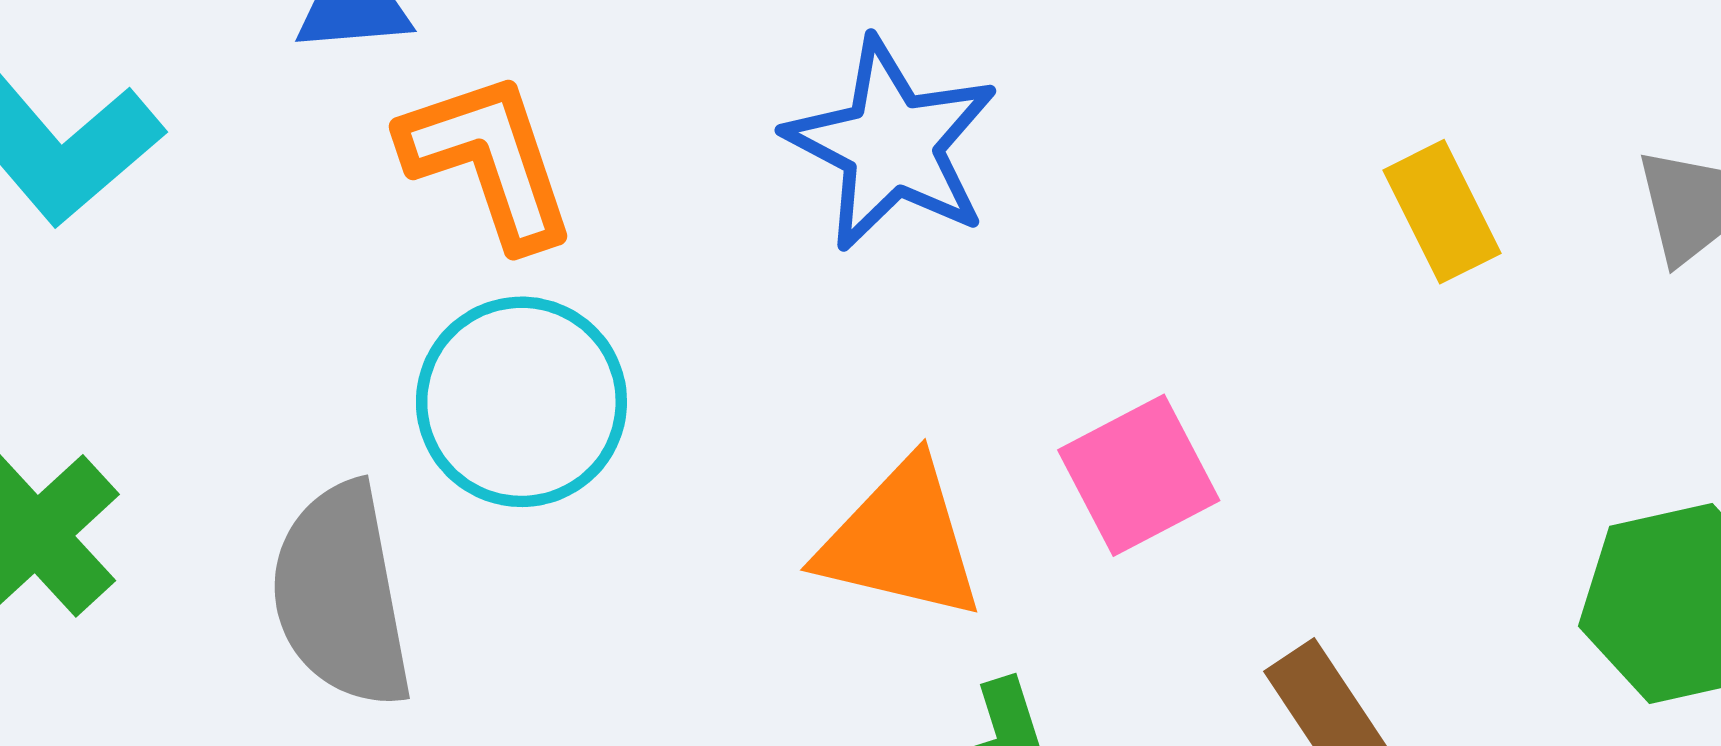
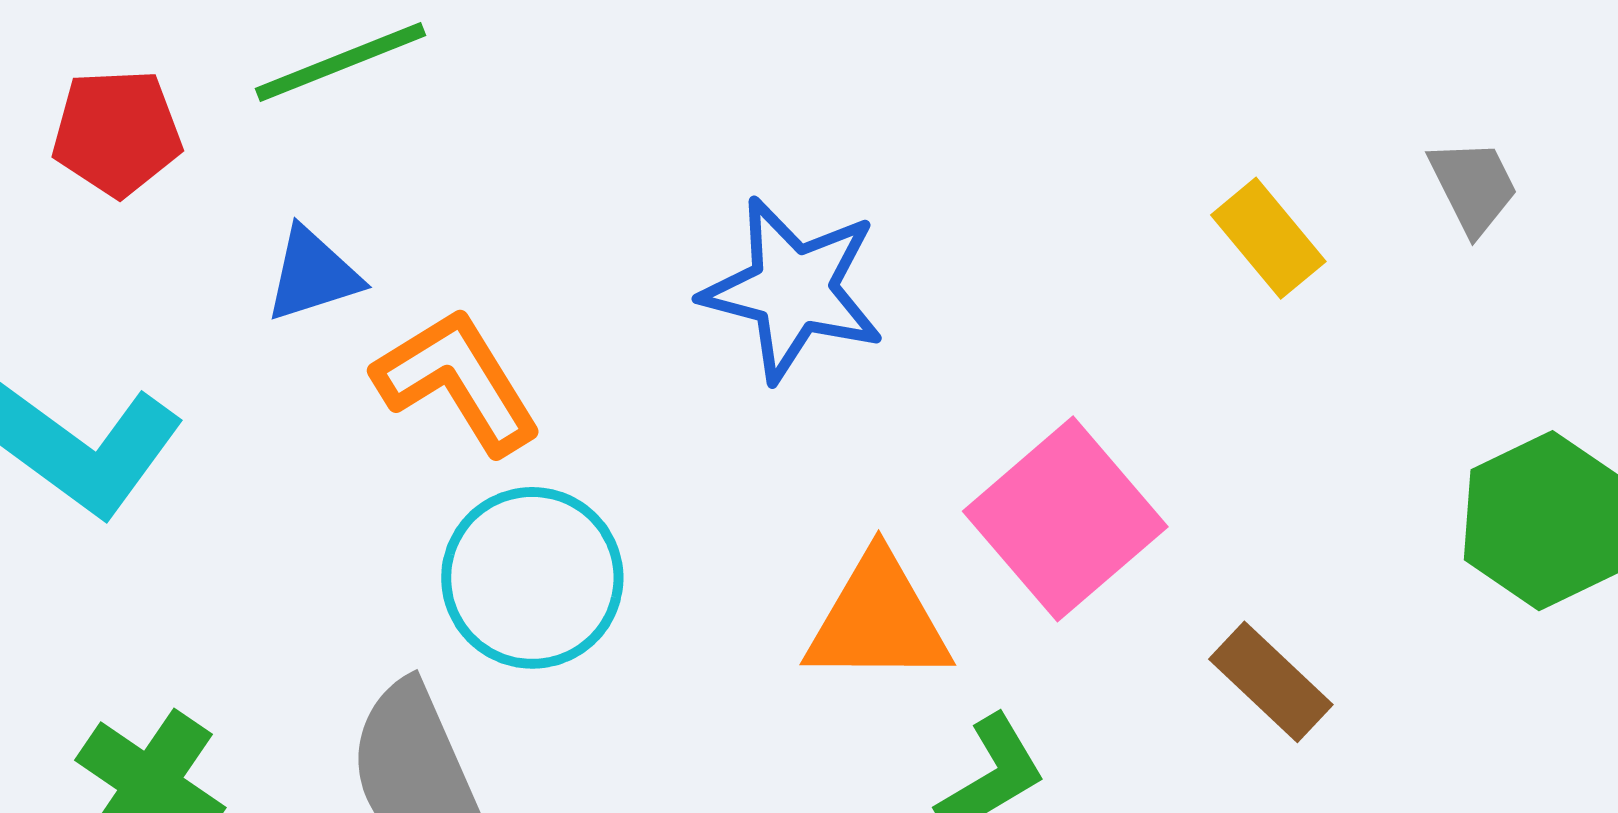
pink square: (1139, 475) -> (1065, 519), size x1.4

